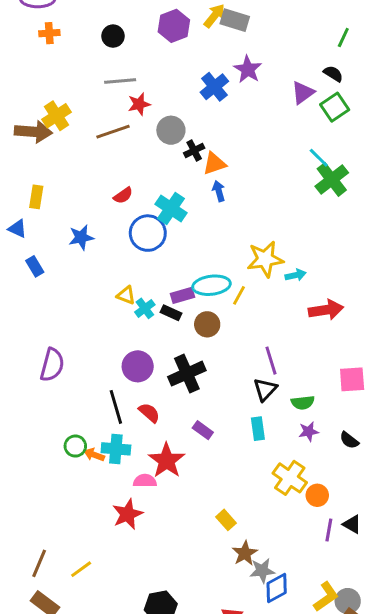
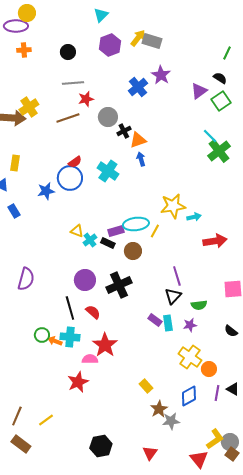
blue circle: (148, 233) -> (70, 178), moved
purple rectangle: (203, 430) -> (155, 320), moved
purple star: (309, 432) -> (190, 325), moved
blue diamond: (277, 588) -> (189, 396), moved

